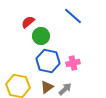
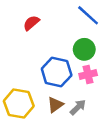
green circle: (41, 36) -> (84, 49), moved

